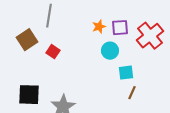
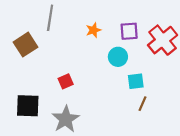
orange star: (99, 27) -> (93, 30), moved
red square: (53, 52) -> (66, 81), moved, turned 32

